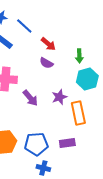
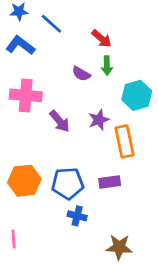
red arrow: (48, 44) -> (102, 39), moved
green arrow: (79, 56) -> (107, 66), moved

